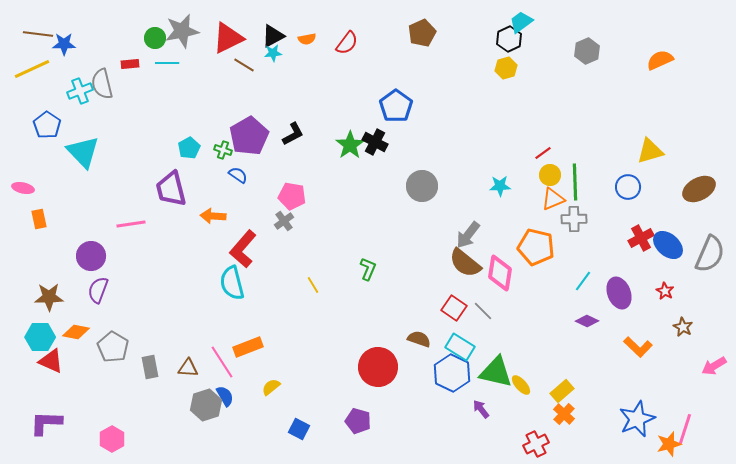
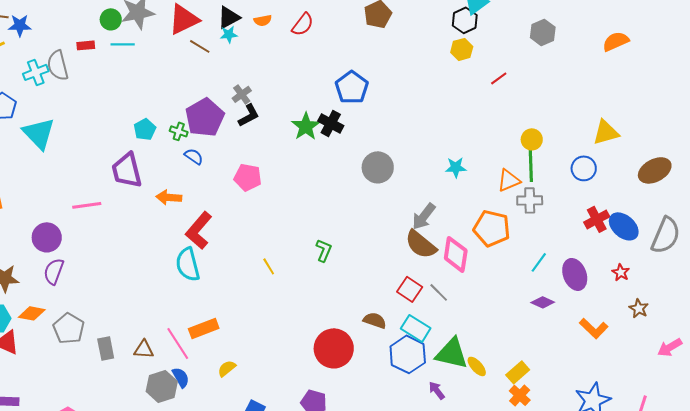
red line: (543, 153) -> (499, 78), moved
yellow circle: (550, 175) -> (532, 139), moved
gray cross: (284, 221) -> (242, 94), moved

